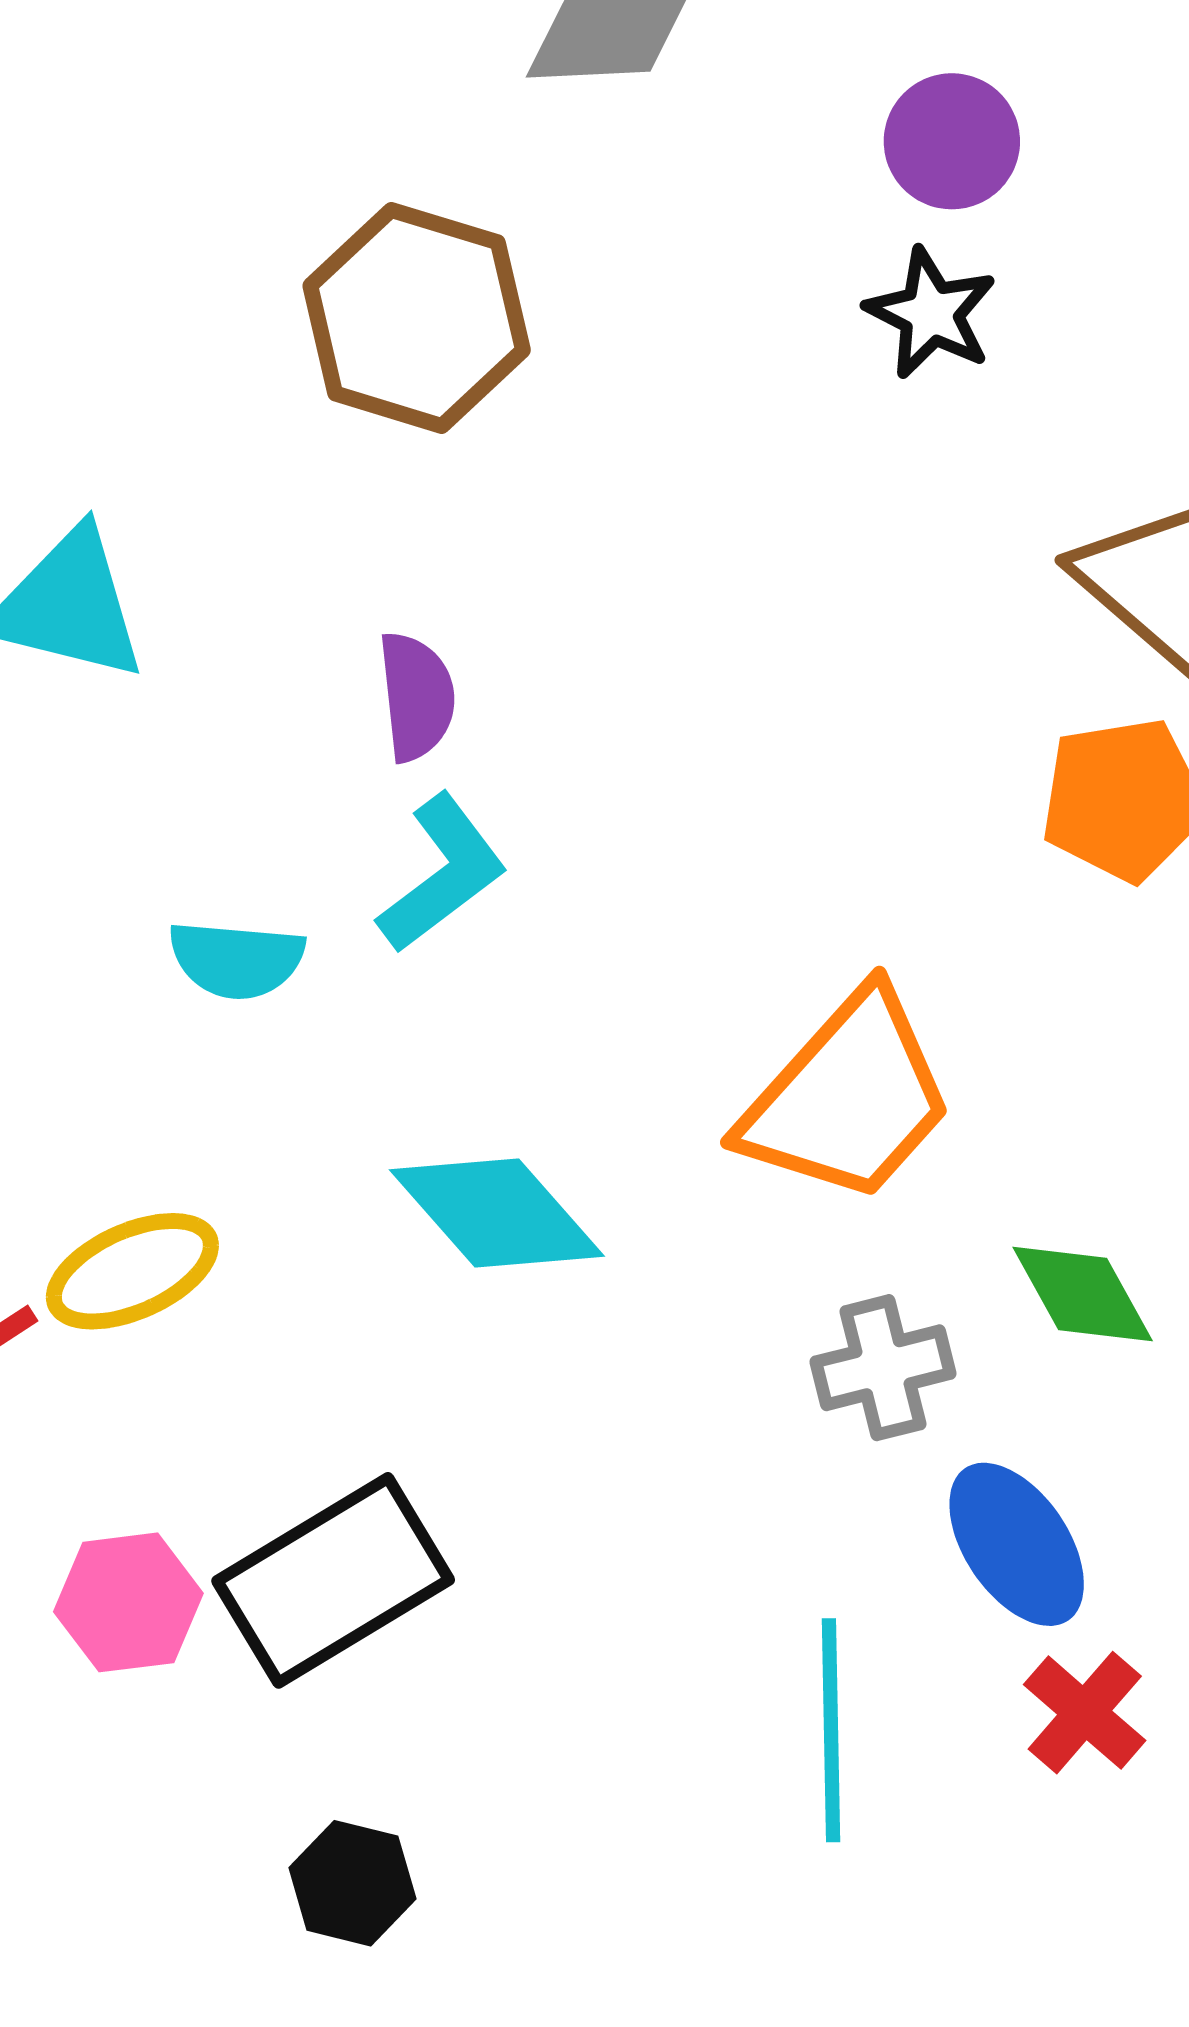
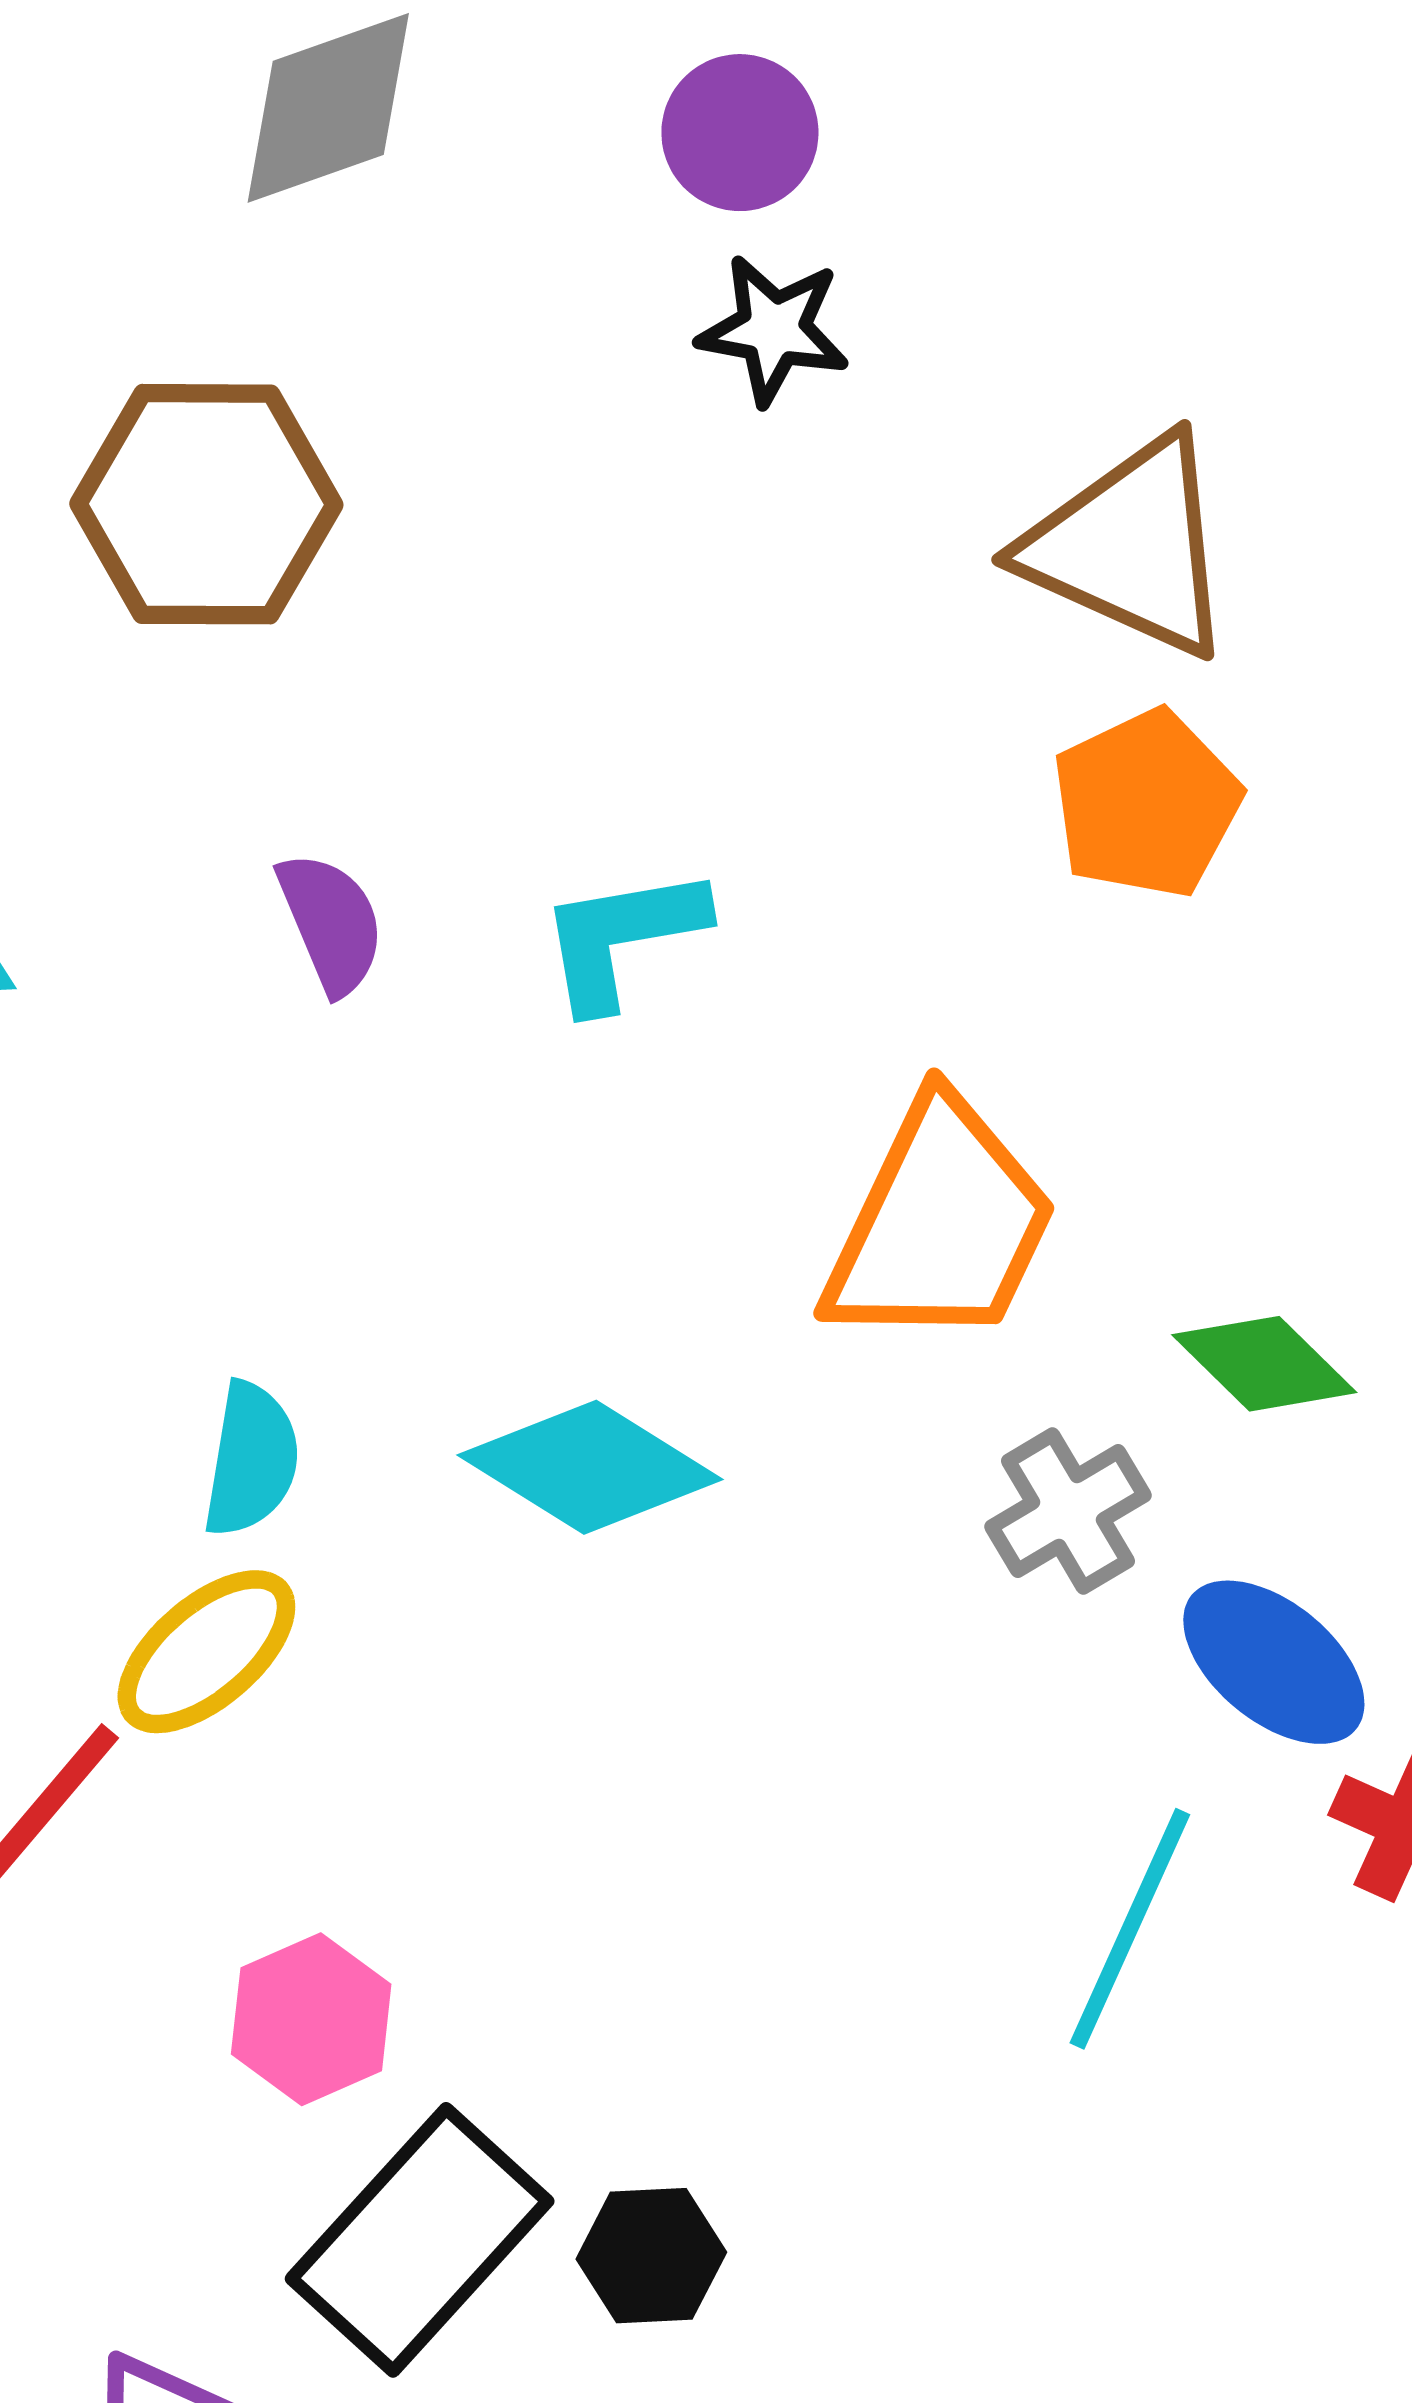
cyan L-shape: (442, 874) -> (622, 937), moved, turned -136
cyan semicircle: (237, 960) -> (251, 1459), moved, turned -69
black rectangle: (333, 1580) -> (420, 2240), moved
cyan line: (831, 1730) -> (1130, 1929), turned 42

